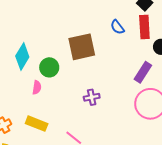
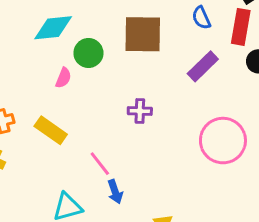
cyan diamond: (22, 56) -> (53, 28), turned 40
purple rectangle: (143, 72) -> (203, 66), moved

